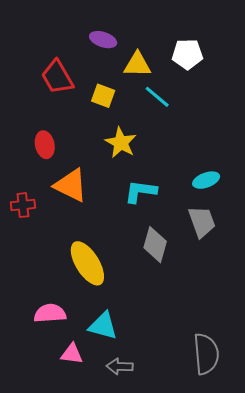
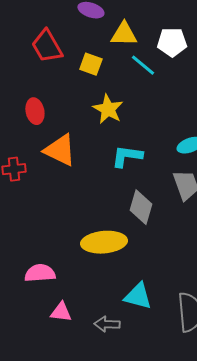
white pentagon: (187, 54) -> (172, 42), moved
yellow ellipse: (87, 263) -> (104, 242), moved, turned -63
cyan triangle: (103, 326) -> (138, 296), moved

